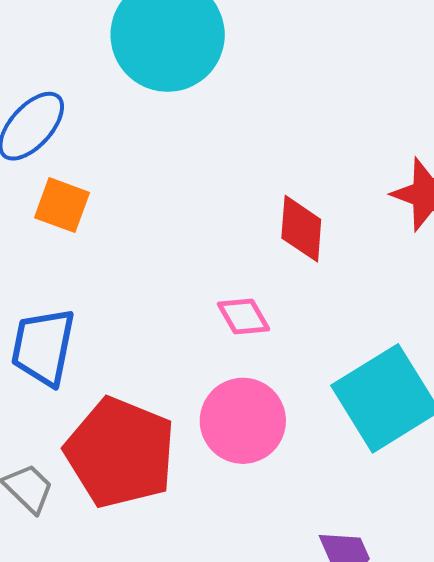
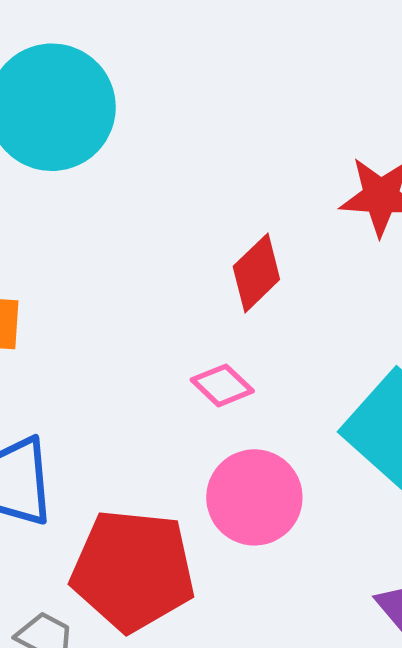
red diamond: (301, 229) -> (256, 273), turned 58

